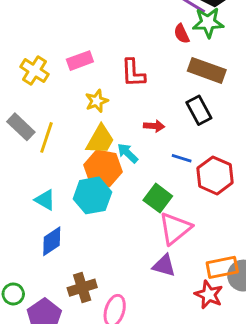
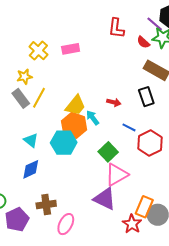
red semicircle: (182, 34) -> (143, 42), turned -32
red L-shape: (133, 73) -> (116, 28), moved
yellow star: (97, 101) -> (24, 77), moved
gray rectangle: (21, 127) -> (21, 98), moved
purple triangle: (164, 266) -> (105, 199), size x1.4
orange rectangle: (222, 267) -> (144, 207), turned -65

